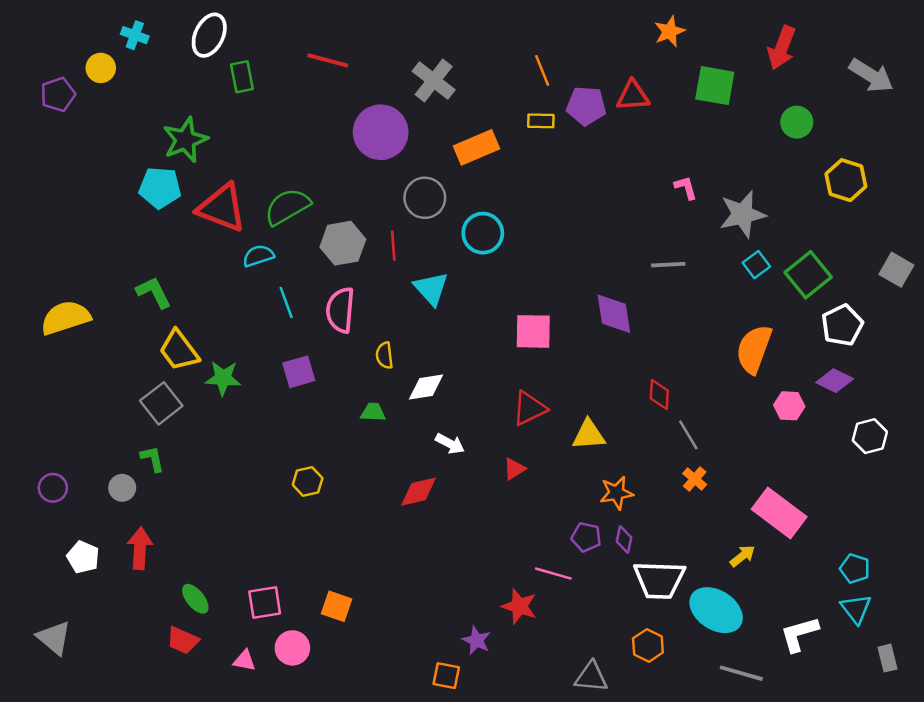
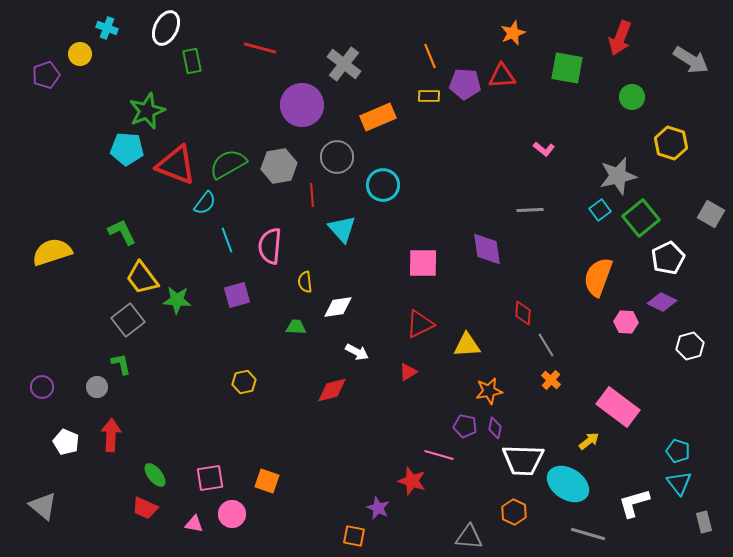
orange star: (669, 31) -> (513, 33), moved
pink L-shape: (686, 188) -> (544, 149), turned 145
gray star: (743, 214) -> (618, 176), moved
gray hexagon: (343, 243) -> (279, 166), moved
cyan semicircle: (258, 256) -> (205, 203), turned 145

